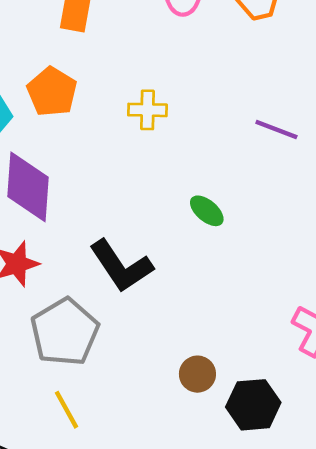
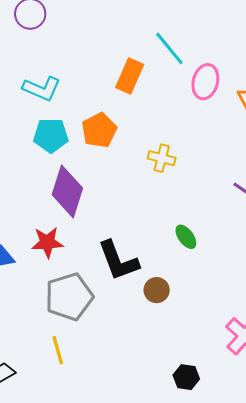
brown circle: (197, 374) -> (157, 290), moved
black hexagon: (253, 405) -> (186, 377), size x0.7

